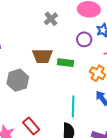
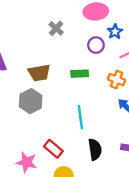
brown trapezoid: (42, 56) -> (39, 73), moved
cyan line: (73, 107) -> (80, 117), moved

